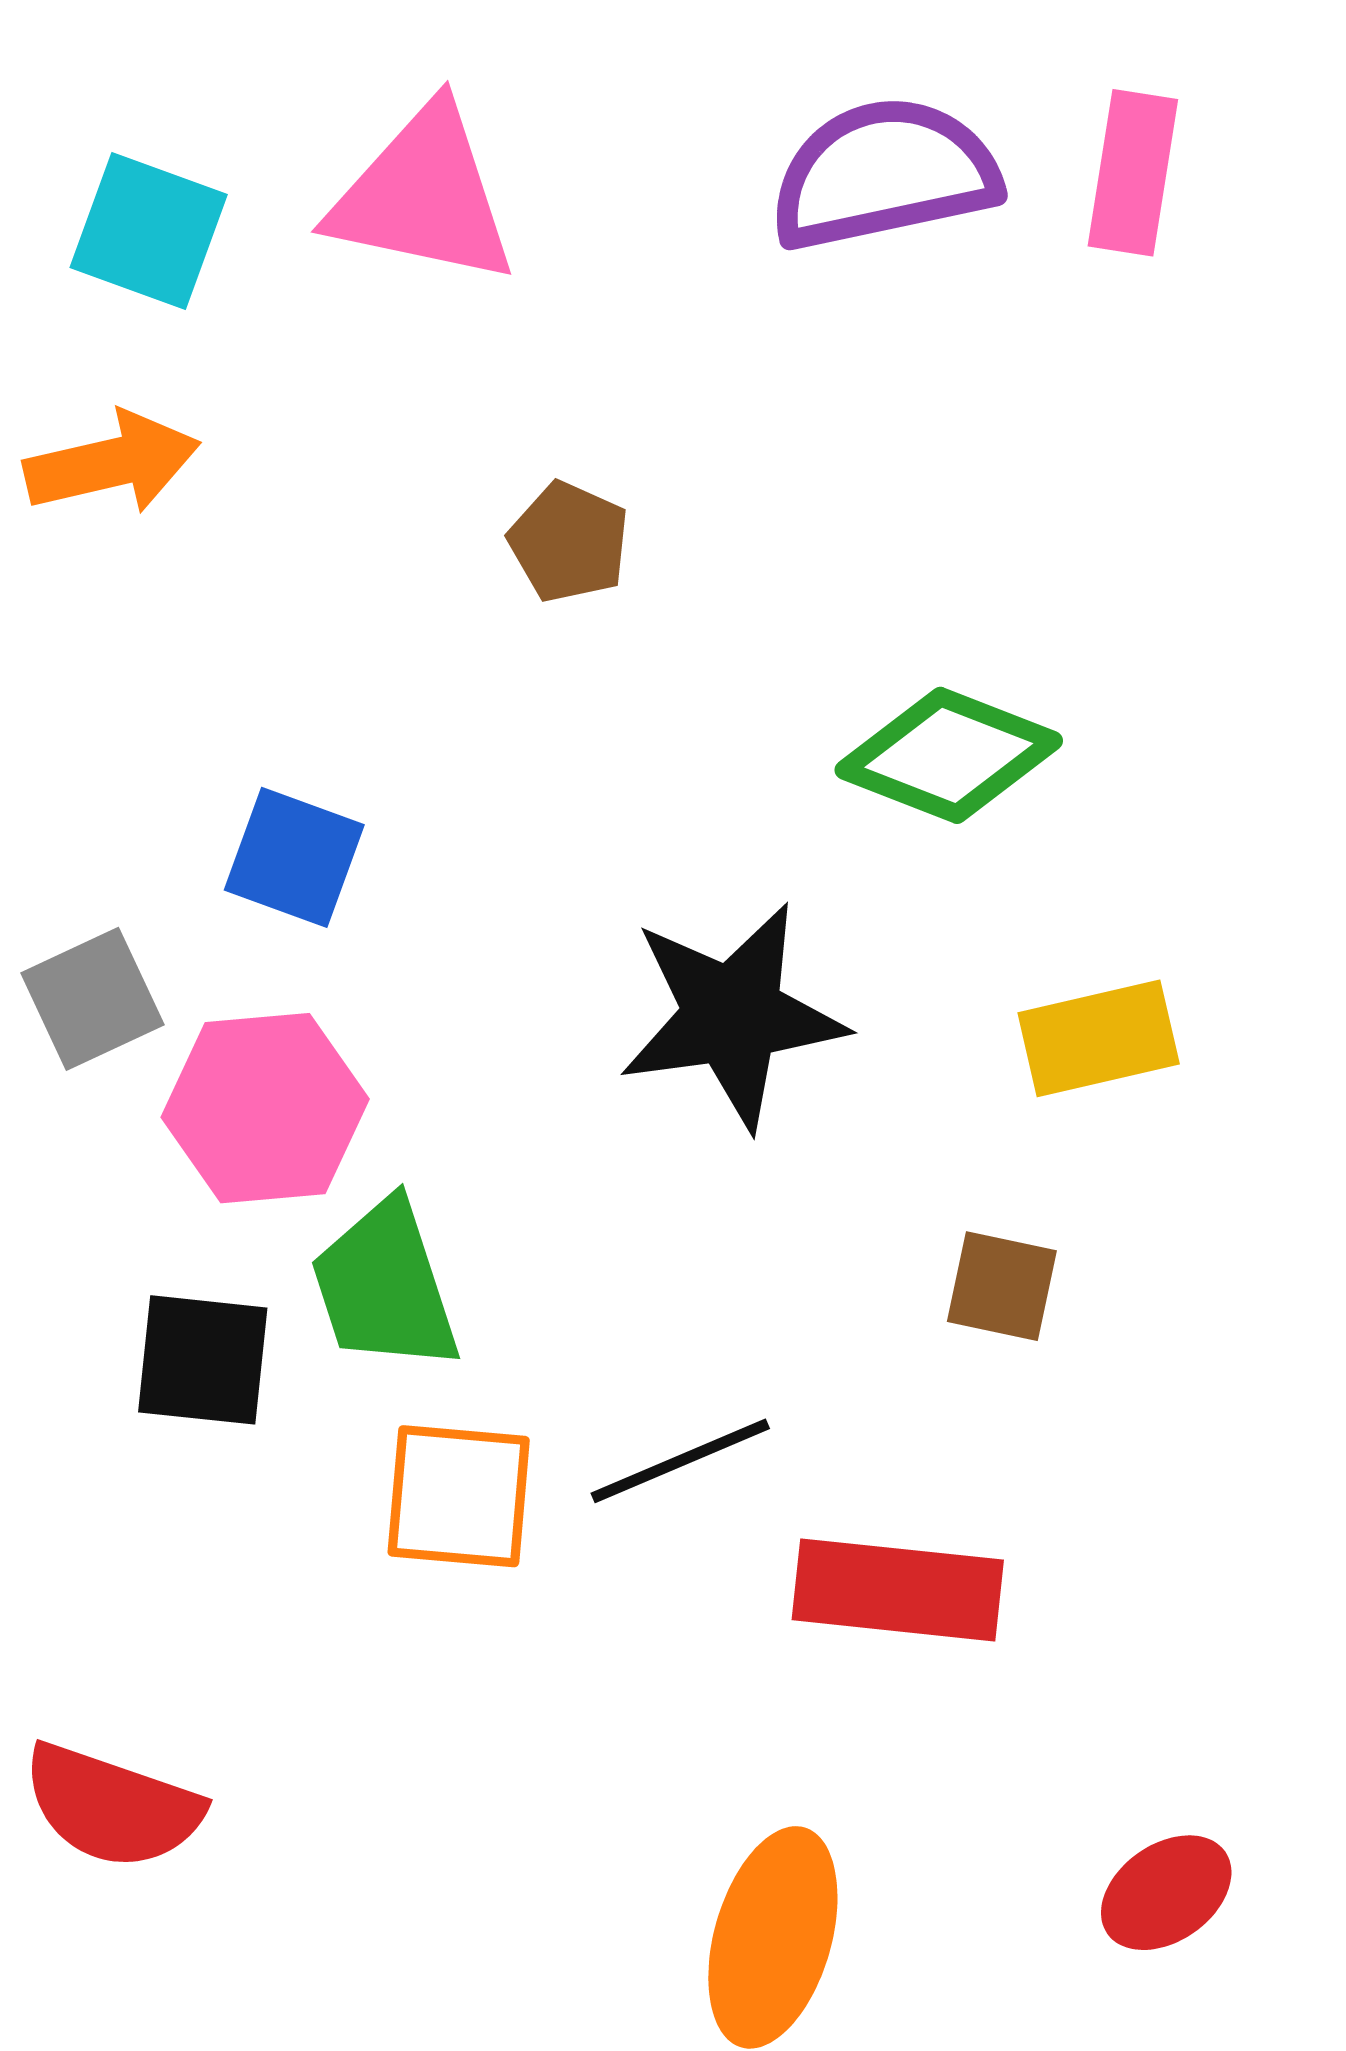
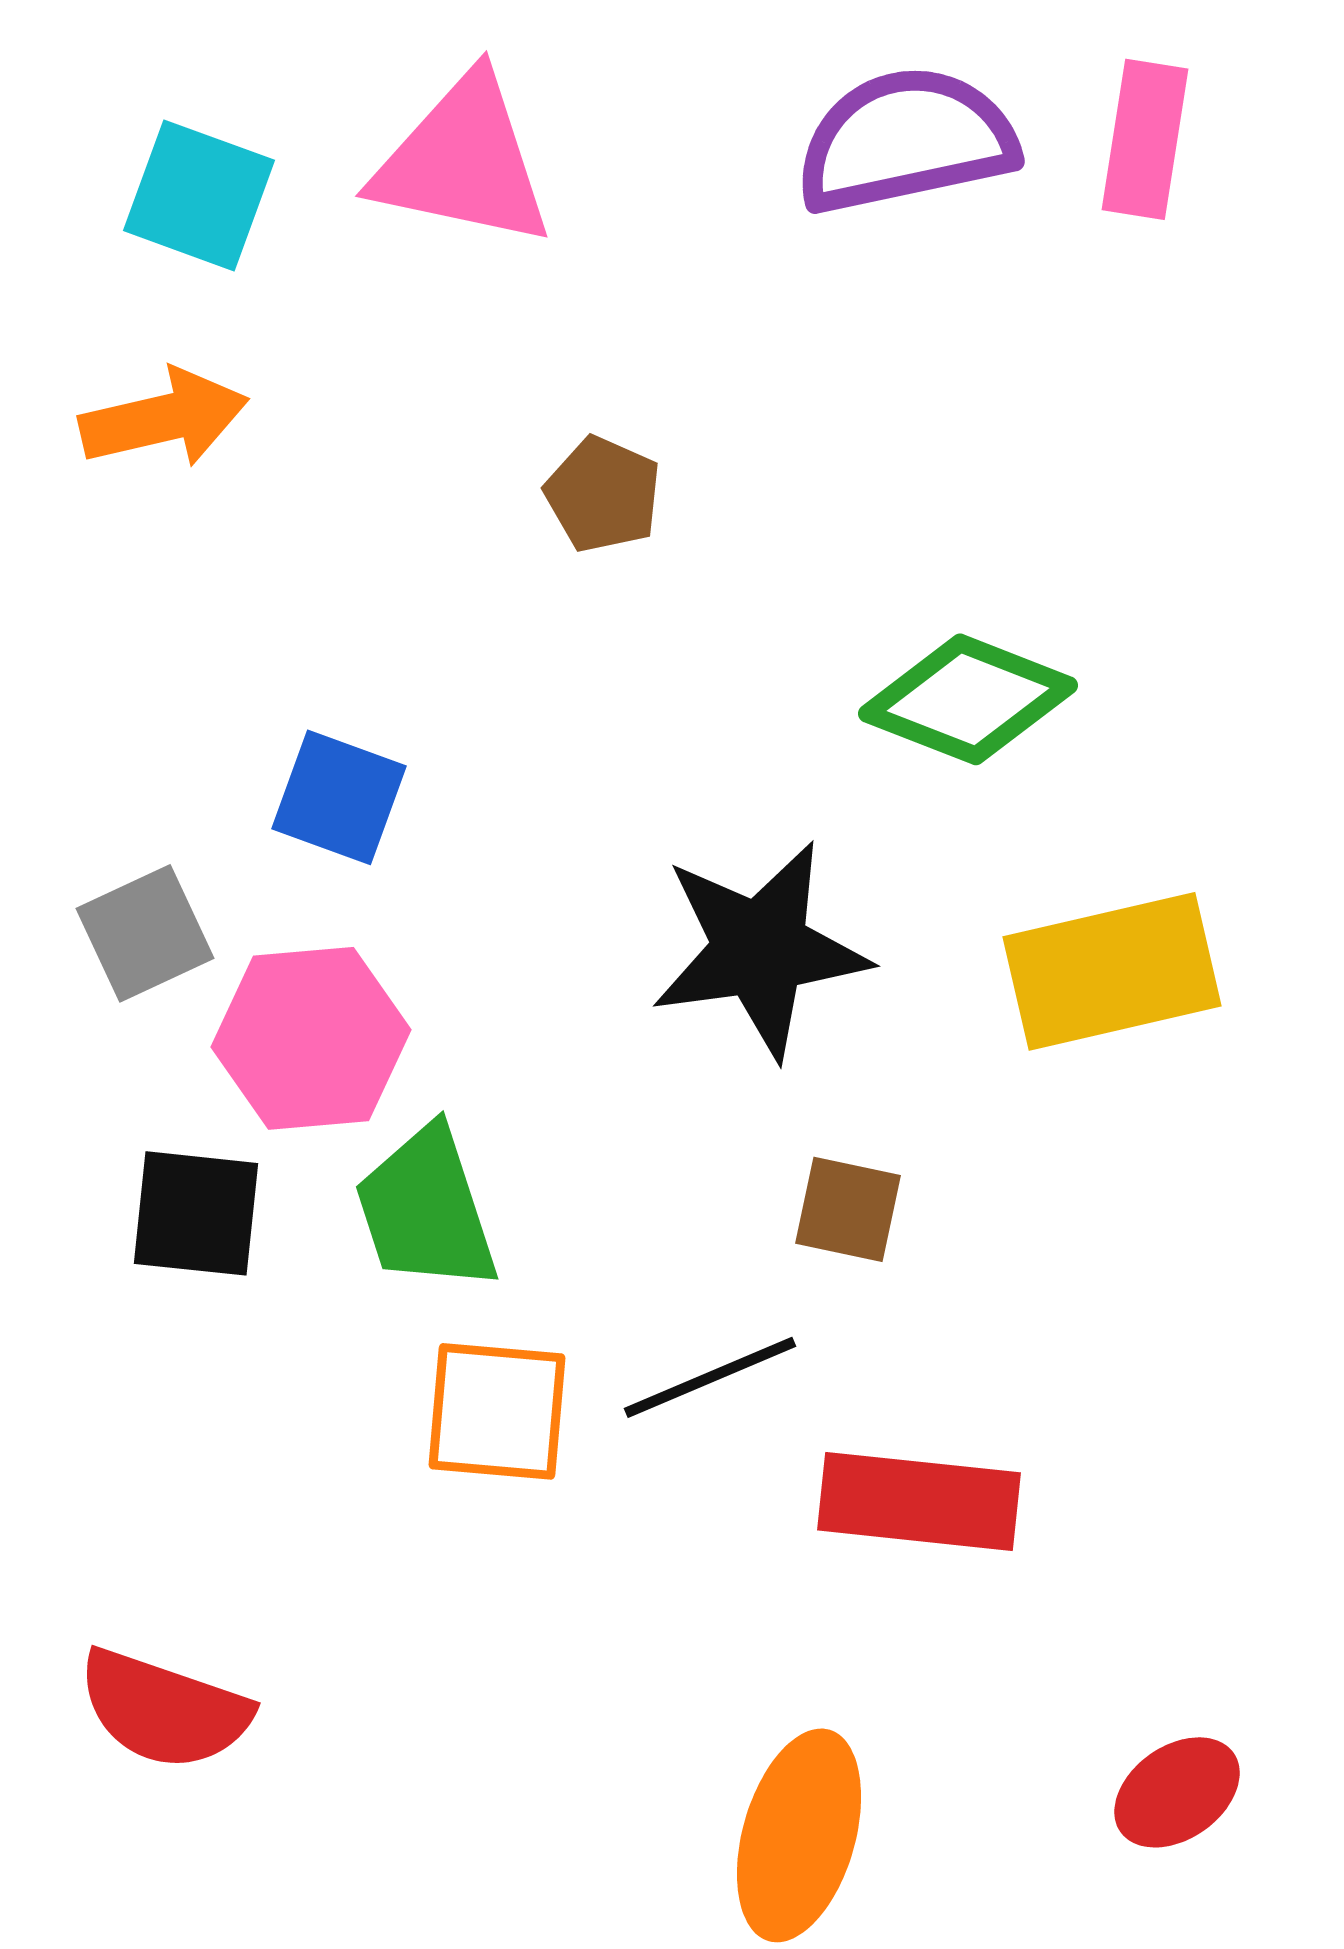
yellow rectangle: (1099, 1038) -> (1112, 971), size x1.4
brown square: (1002, 1286) -> (848, 1209), moved
black square: (203, 1360) -> (196, 1213), moved

